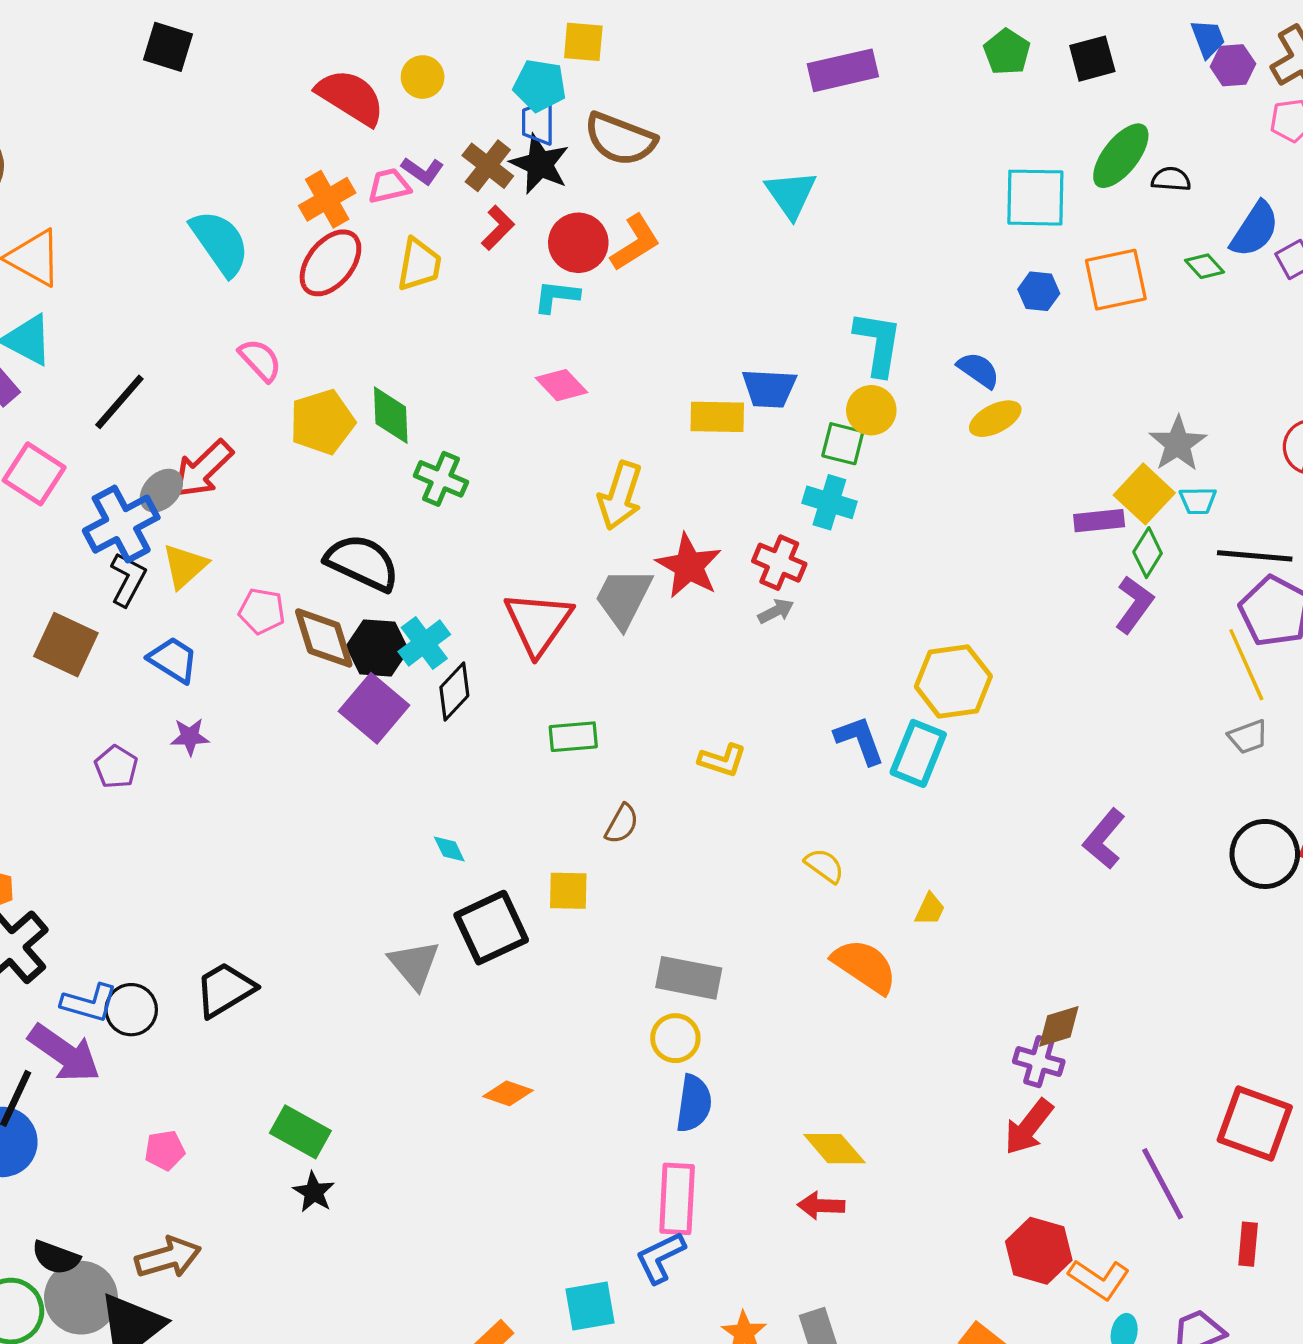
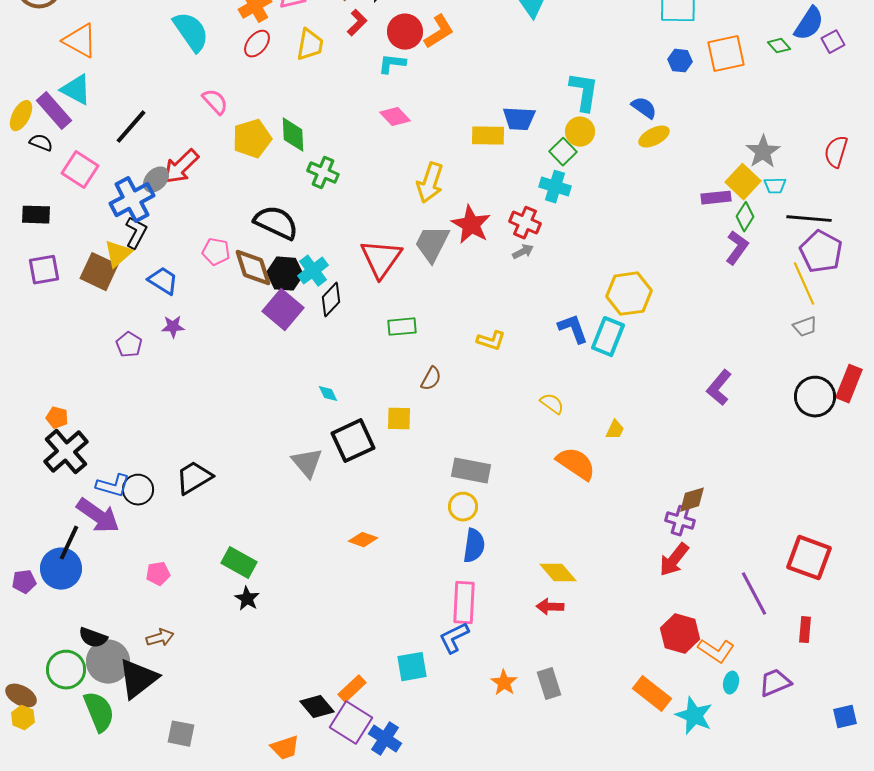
red ellipse: (330, 263) -> (257, 44), size x0.7
green square: (843, 444) -> (563, 152), turned 32
yellow triangle: (185, 566) -> (118, 254), moved
brown arrow: (168, 1257) -> (160, 638), size x0.7

